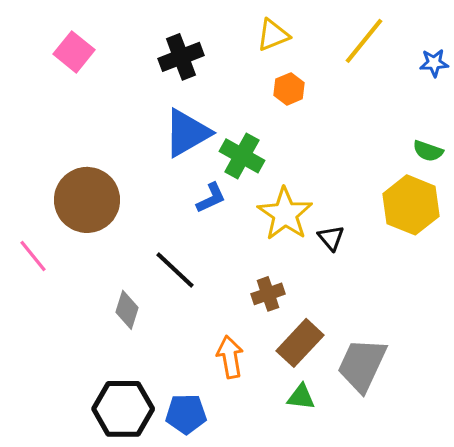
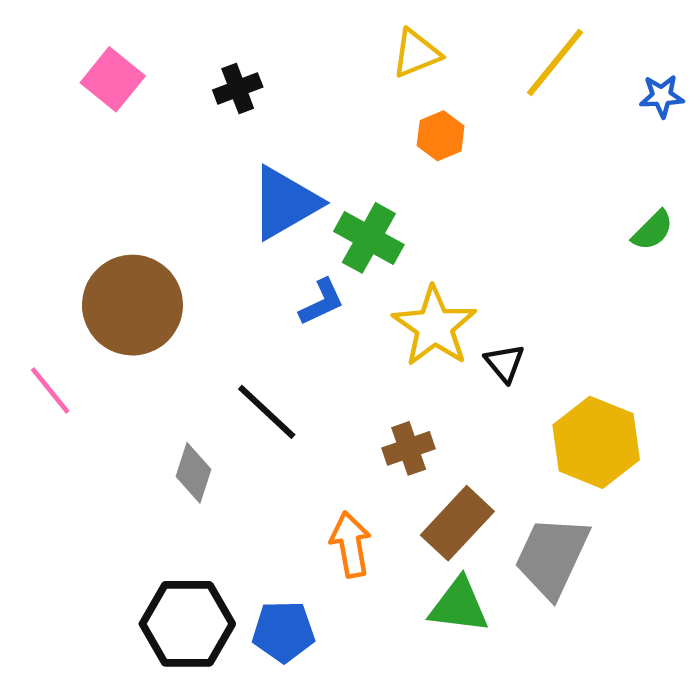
black cross: (181, 57) -> (238, 88), moved, size x0.7
green semicircle: (428, 151) -> (653, 230), turned -64
yellow hexagon: (411, 205) -> (596, 442), moved
green triangle: (301, 397) -> (459, 606), size x1.4

